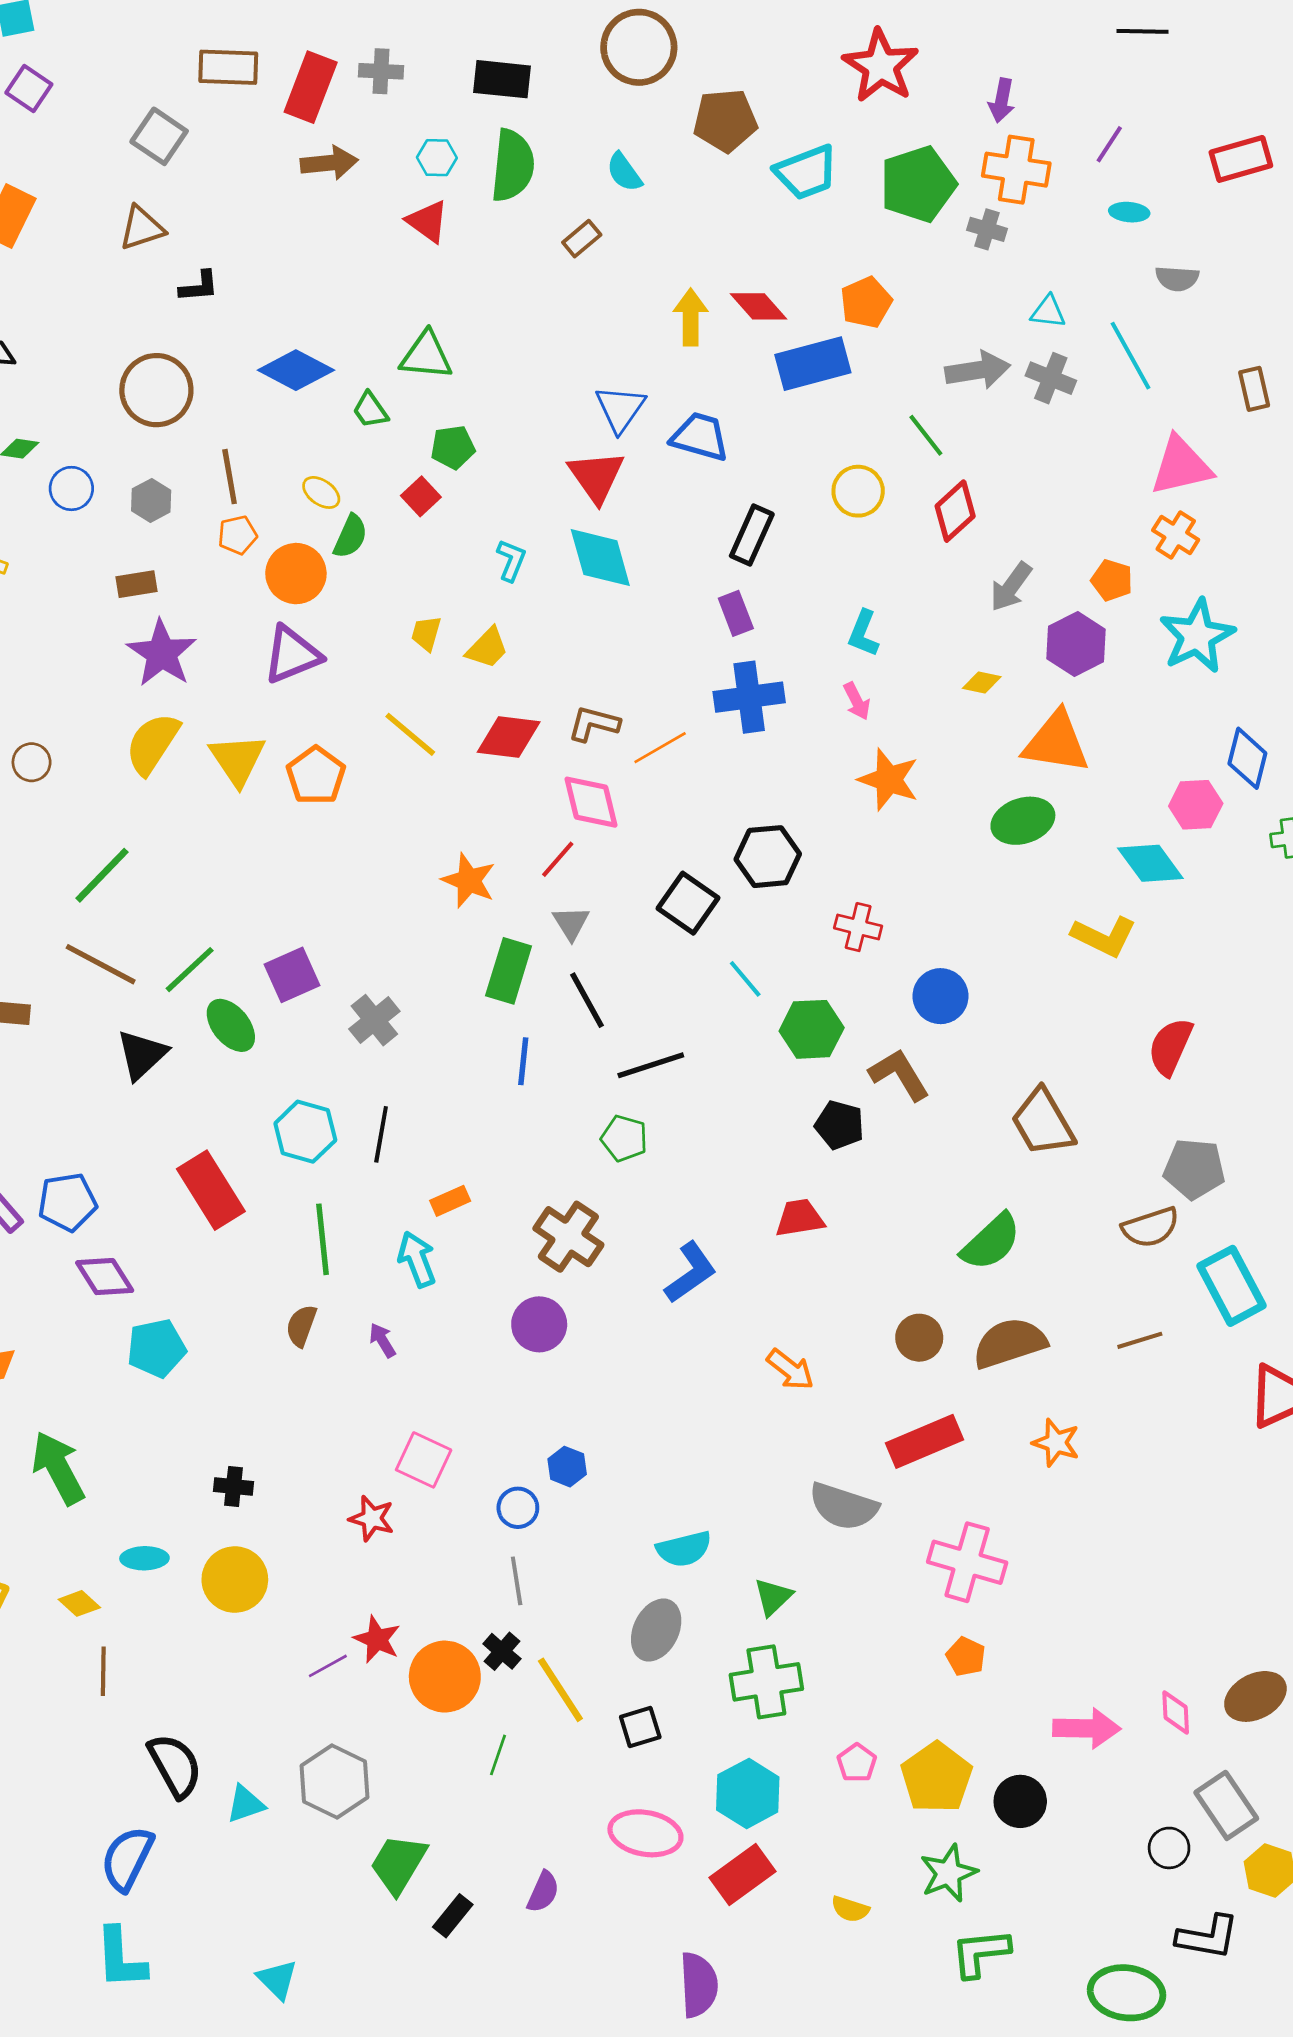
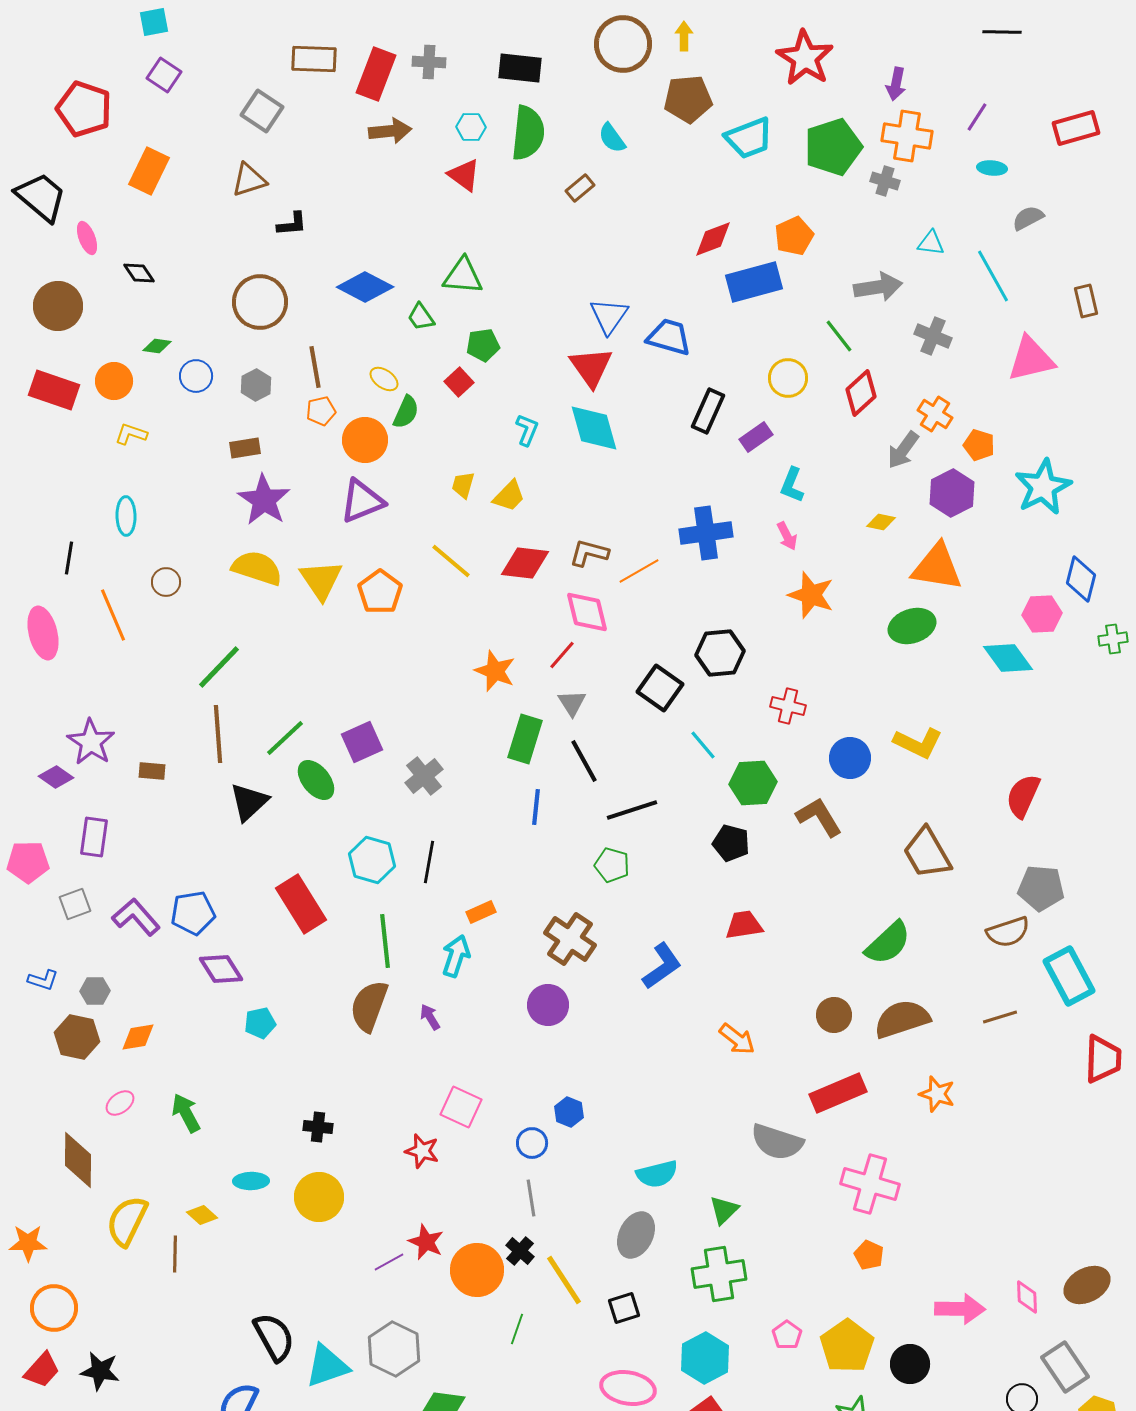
gray semicircle: (1177, 279) -> (1028, 218), turned 148
red diamond: (758, 306) -> (713, 239), turned -69
yellow arrow: (691, 317) -> (684, 36), moved, size x0.7
gray cross: (1051, 378) -> (933, 336), moved
orange cross: (1176, 535) -> (935, 414), moved
purple rectangle: (736, 613) -> (756, 437), moved, turned 76
yellow semicircle: (152, 744) -> (257, 568), turned 75
yellow L-shape: (1104, 936) -> (918, 743), moved
brown line: (101, 964) -> (218, 734), turned 58
black pentagon: (839, 1125) -> (731, 843), moved
cyan arrow: (417, 1259) -> (456, 956), turned 39
brown semicircle: (301, 1326) -> (369, 1006), size x1.6
cyan pentagon: (156, 1348) -> (260, 1023), size x0.7
green arrow: (58, 1468) -> (186, 1113), size x0.7
brown line: (103, 1671) -> (175, 1254), moved
cyan triangle: (245, 1804) -> (327, 1366), size x1.5

